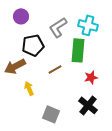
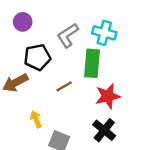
red star: (91, 77) -> (108, 96), size x1.5
yellow arrow: (29, 88) -> (36, 119), moved

